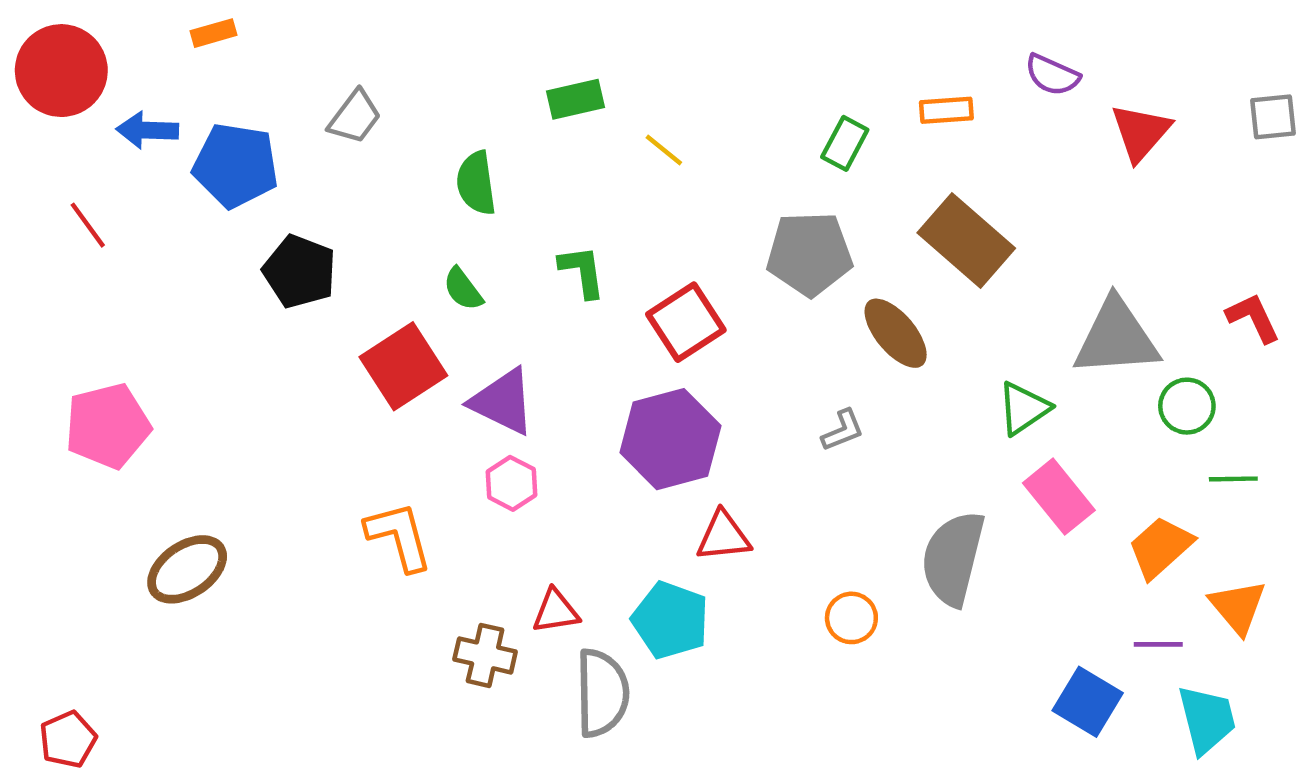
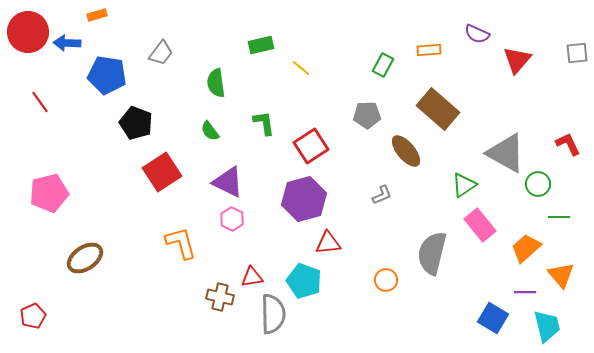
blue arrow: (147, 130) -> (67, 43), moved
gray pentagon: (810, 254) -> (367, 115), size x0.7
gray triangle: (1116, 338) -> (506, 153), turned 33
red square: (403, 366) -> (162, 172), moved
red pentagon: (68, 739) -> (33, 316), moved

